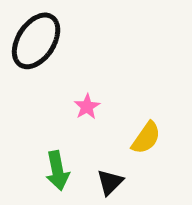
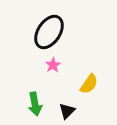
black ellipse: (36, 41) -> (49, 32), moved

